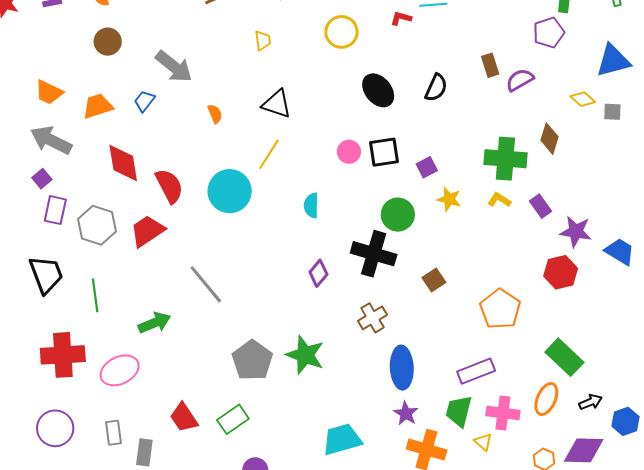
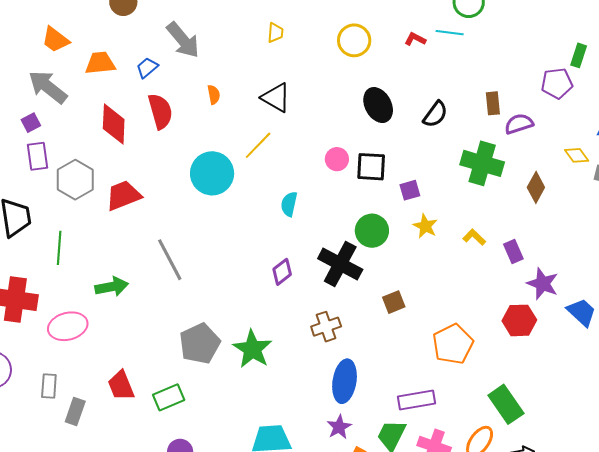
green cross: (505, 159) -> (482, 163), moved
red semicircle: (169, 186) -> (160, 111), moved
purple rectangle: (55, 210) -> (38, 156), turned -32

